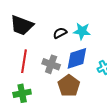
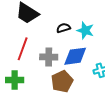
gray cross: (51, 64) -> (49, 57), turned -30

